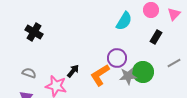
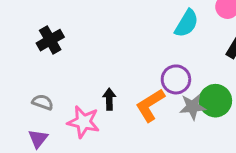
black cross: (34, 32) -> (50, 40), turned 30
black arrow: (73, 71) -> (109, 99), turned -40

